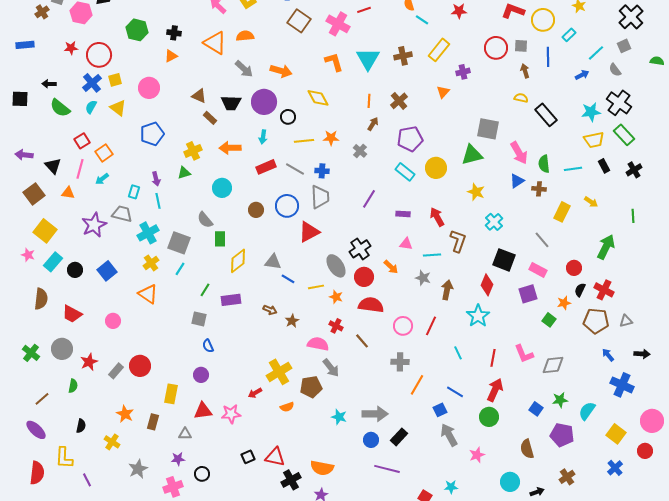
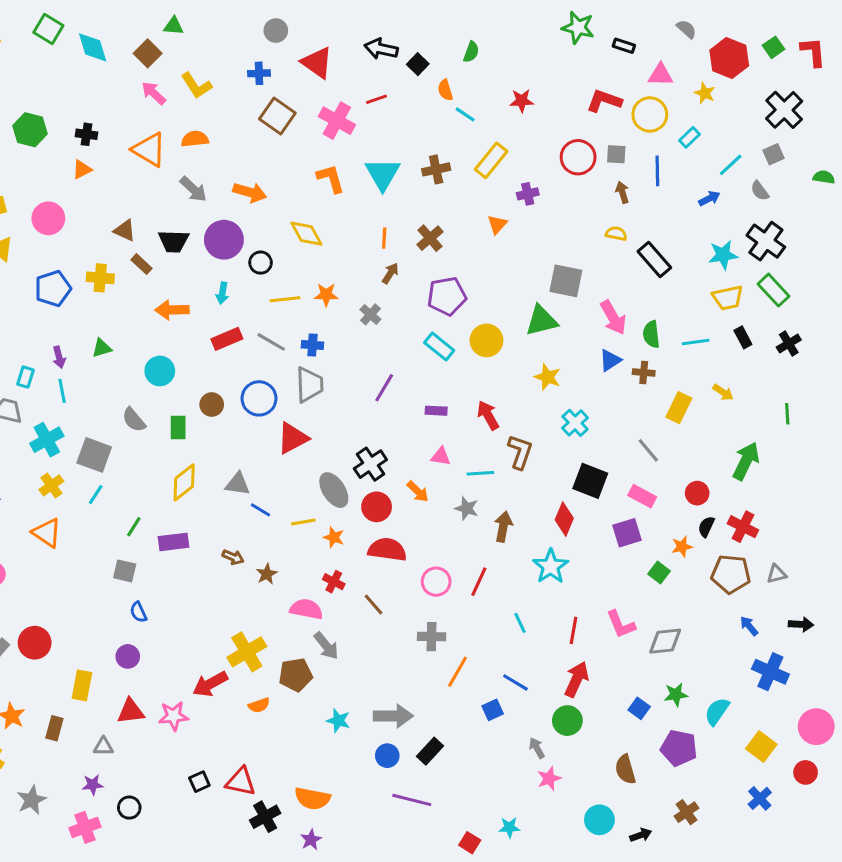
yellow cross: (193, 151) -> (100, 278), moved, turned 30
green rectangle: (220, 239) -> (178, 427), moved
red arrow: (255, 393) -> (210, 684), size x1.6
gray arrow: (449, 435) -> (537, 748), moved, size x0.6

